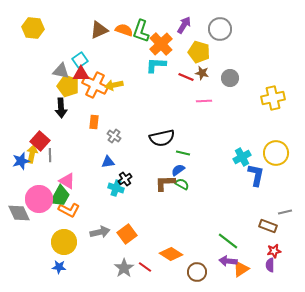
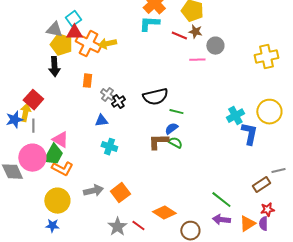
gray circle: (230, 78) -> (215, 46), moved
gray line: (50, 155) -> (33, 126), moved
black cross: (125, 179) -> (118, 102), moved
brown rectangle: (268, 226) -> (261, 185), turned -54
orange triangle: (241, 269) -> (247, 224), moved

